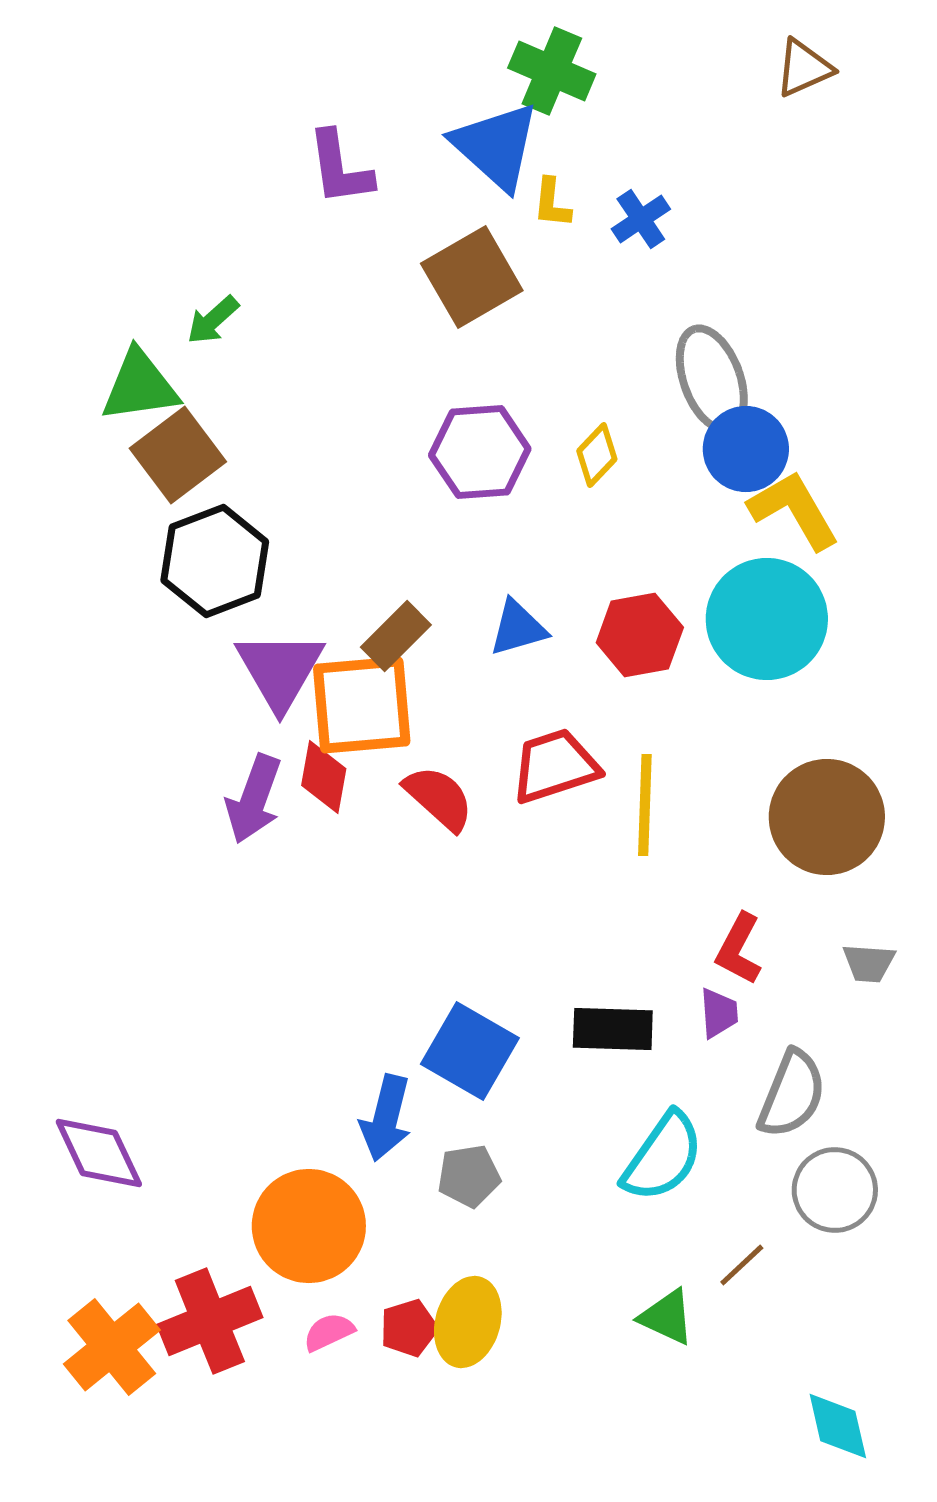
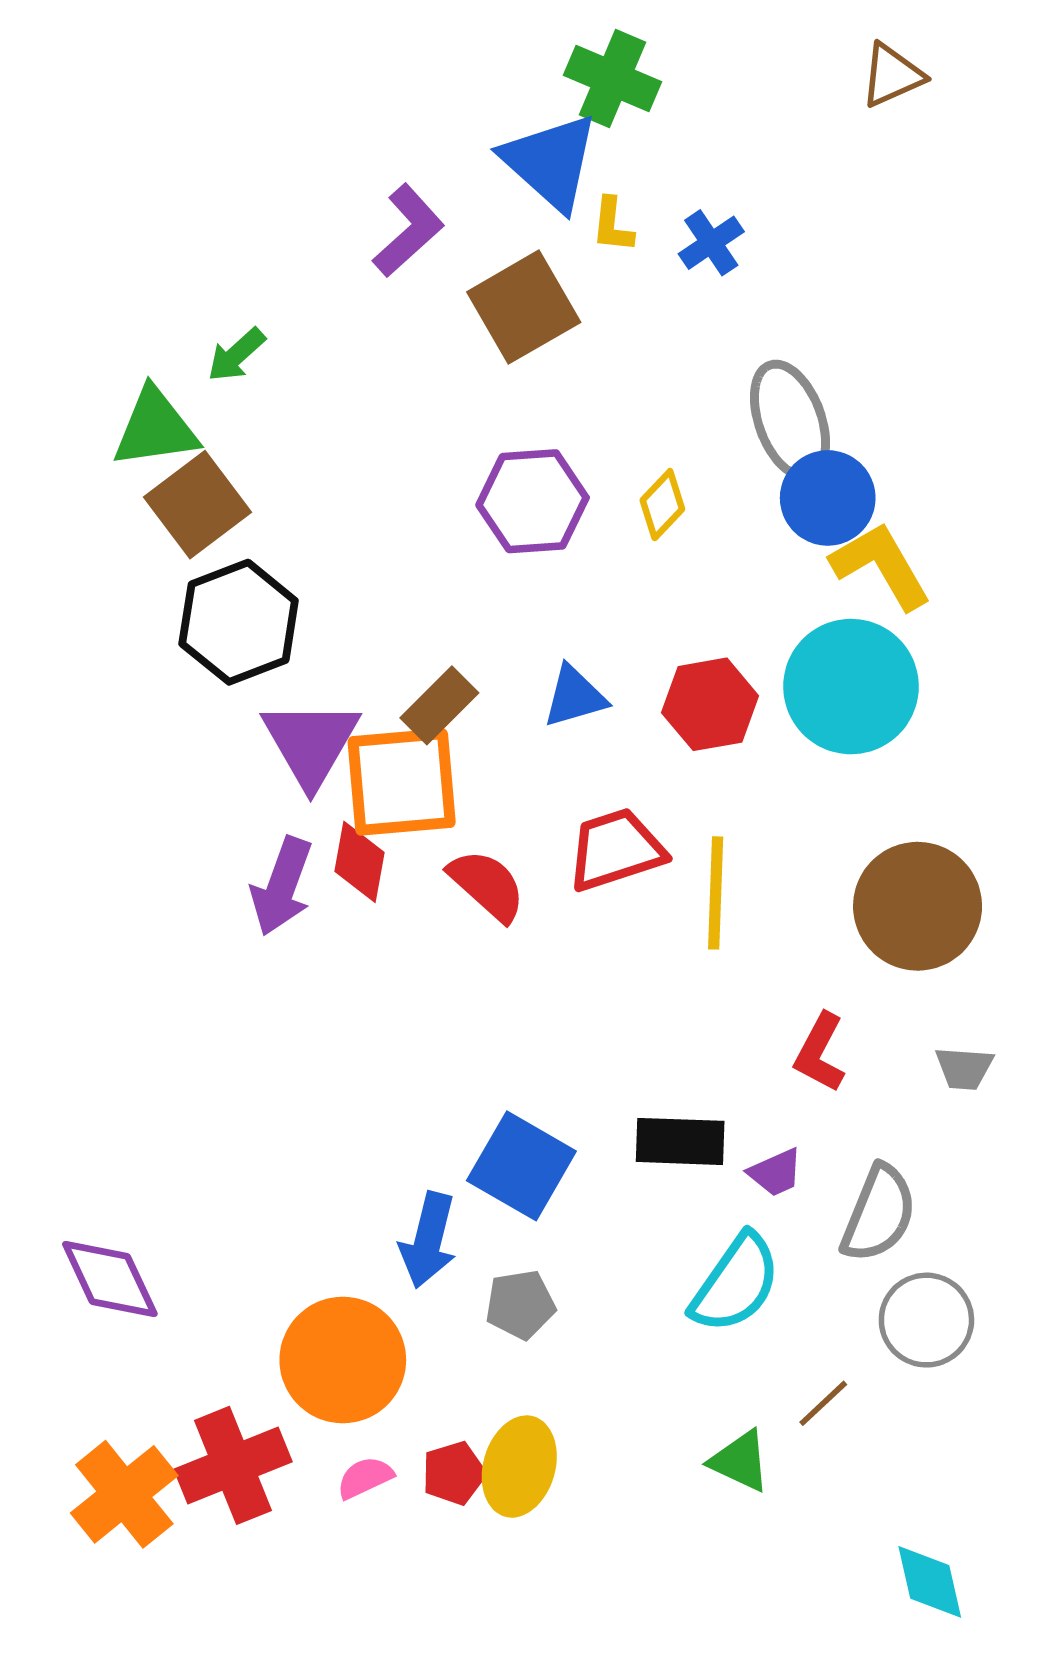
purple L-shape: (340, 168) -> (408, 231), moved, turned -124
purple trapezoid: (719, 1013) -> (776, 1173), moved, turned 70

